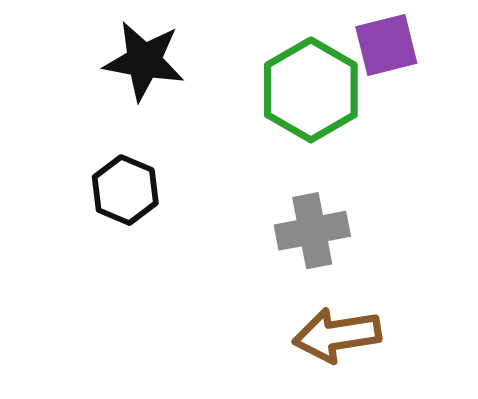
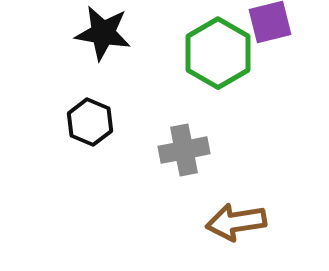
gray cross: (312, 231) -> (184, 150), moved

